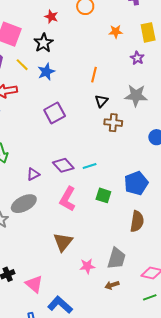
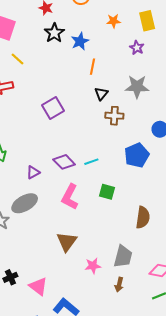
black star: (44, 43) -> (54, 33), moved
blue star: (46, 72) -> (80, 41), moved
blue pentagon: (136, 183) -> (137, 155), moved
brown arrow: (112, 285) -> (119, 285), turned -56

